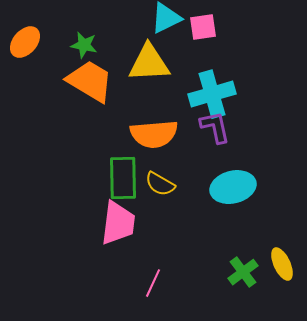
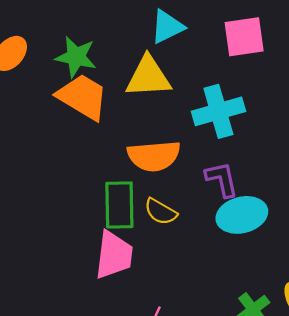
pink square: (203, 27) -> (244, 37), moved, size x1.4
green star: (84, 45) -> (76, 57), size x1.4
purple L-shape: (215, 127) -> (222, 179), moved

